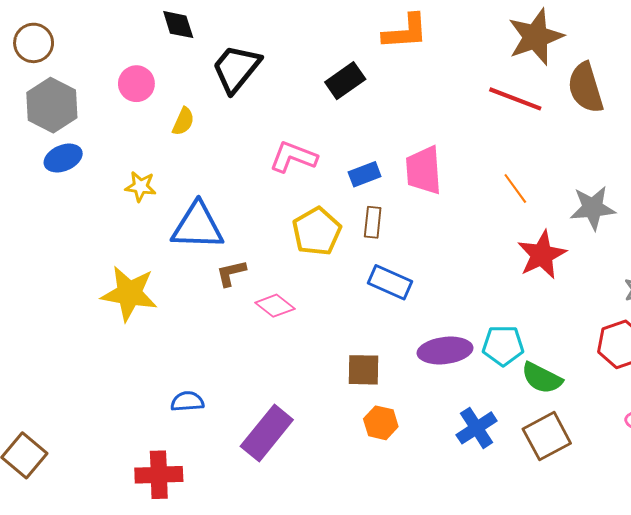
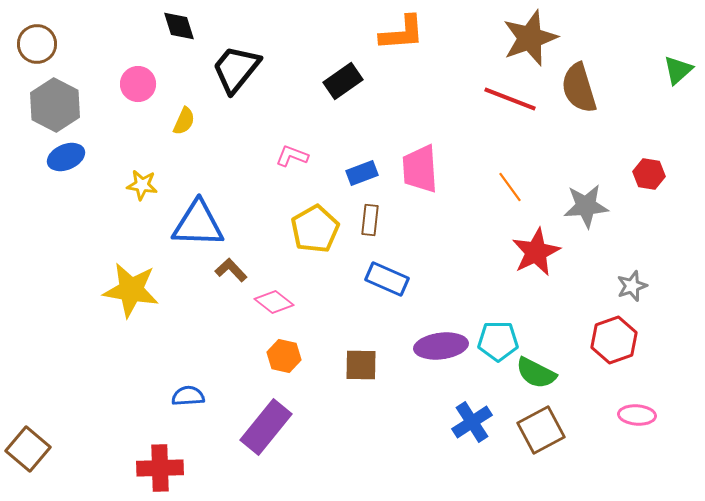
pink L-shape: (293, 157) -> (292, 156), size x0.7
brown L-shape: (231, 273) -> (231, 270), turned 60
orange hexagon: (381, 423) -> (284, 356), moved

